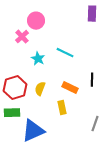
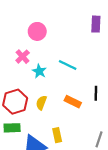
pink cross: (22, 37) -> (23, 57), moved
yellow rectangle: (62, 108) -> (57, 135), moved

